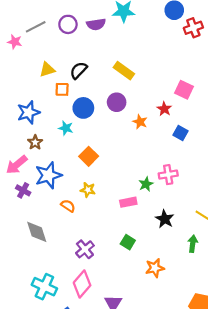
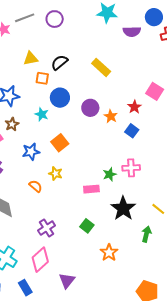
purple semicircle: (96, 24) -> (132, 32), moved
purple circle: (117, 102) -> (90, 108), moved
blue square: (180, 133) -> (132, 131), moved
blue star: (48, 175) -> (31, 152), moved, size x0.7
black star: (165, 219) -> (123, 208), size x1.4
orange star: (155, 268) -> (109, 253), turned -30

